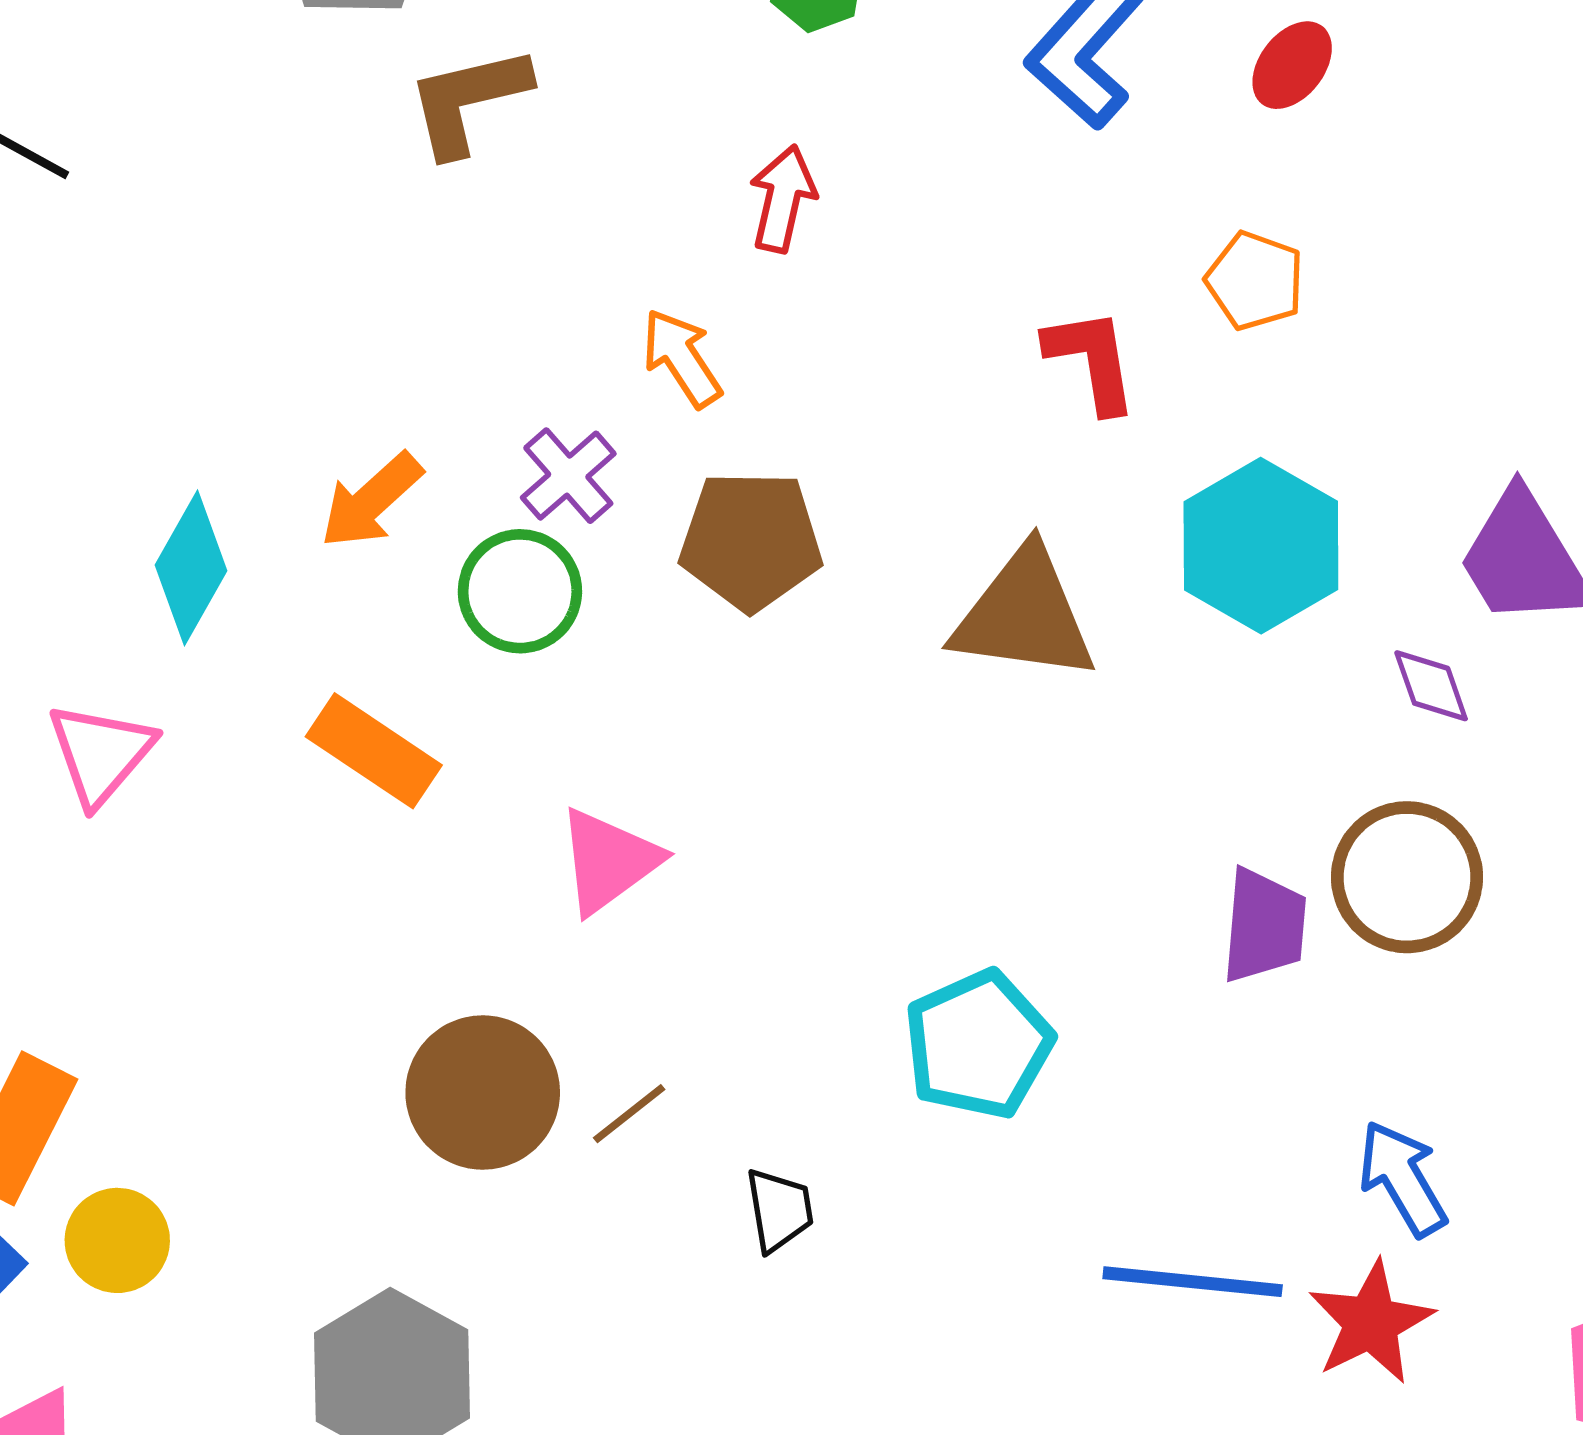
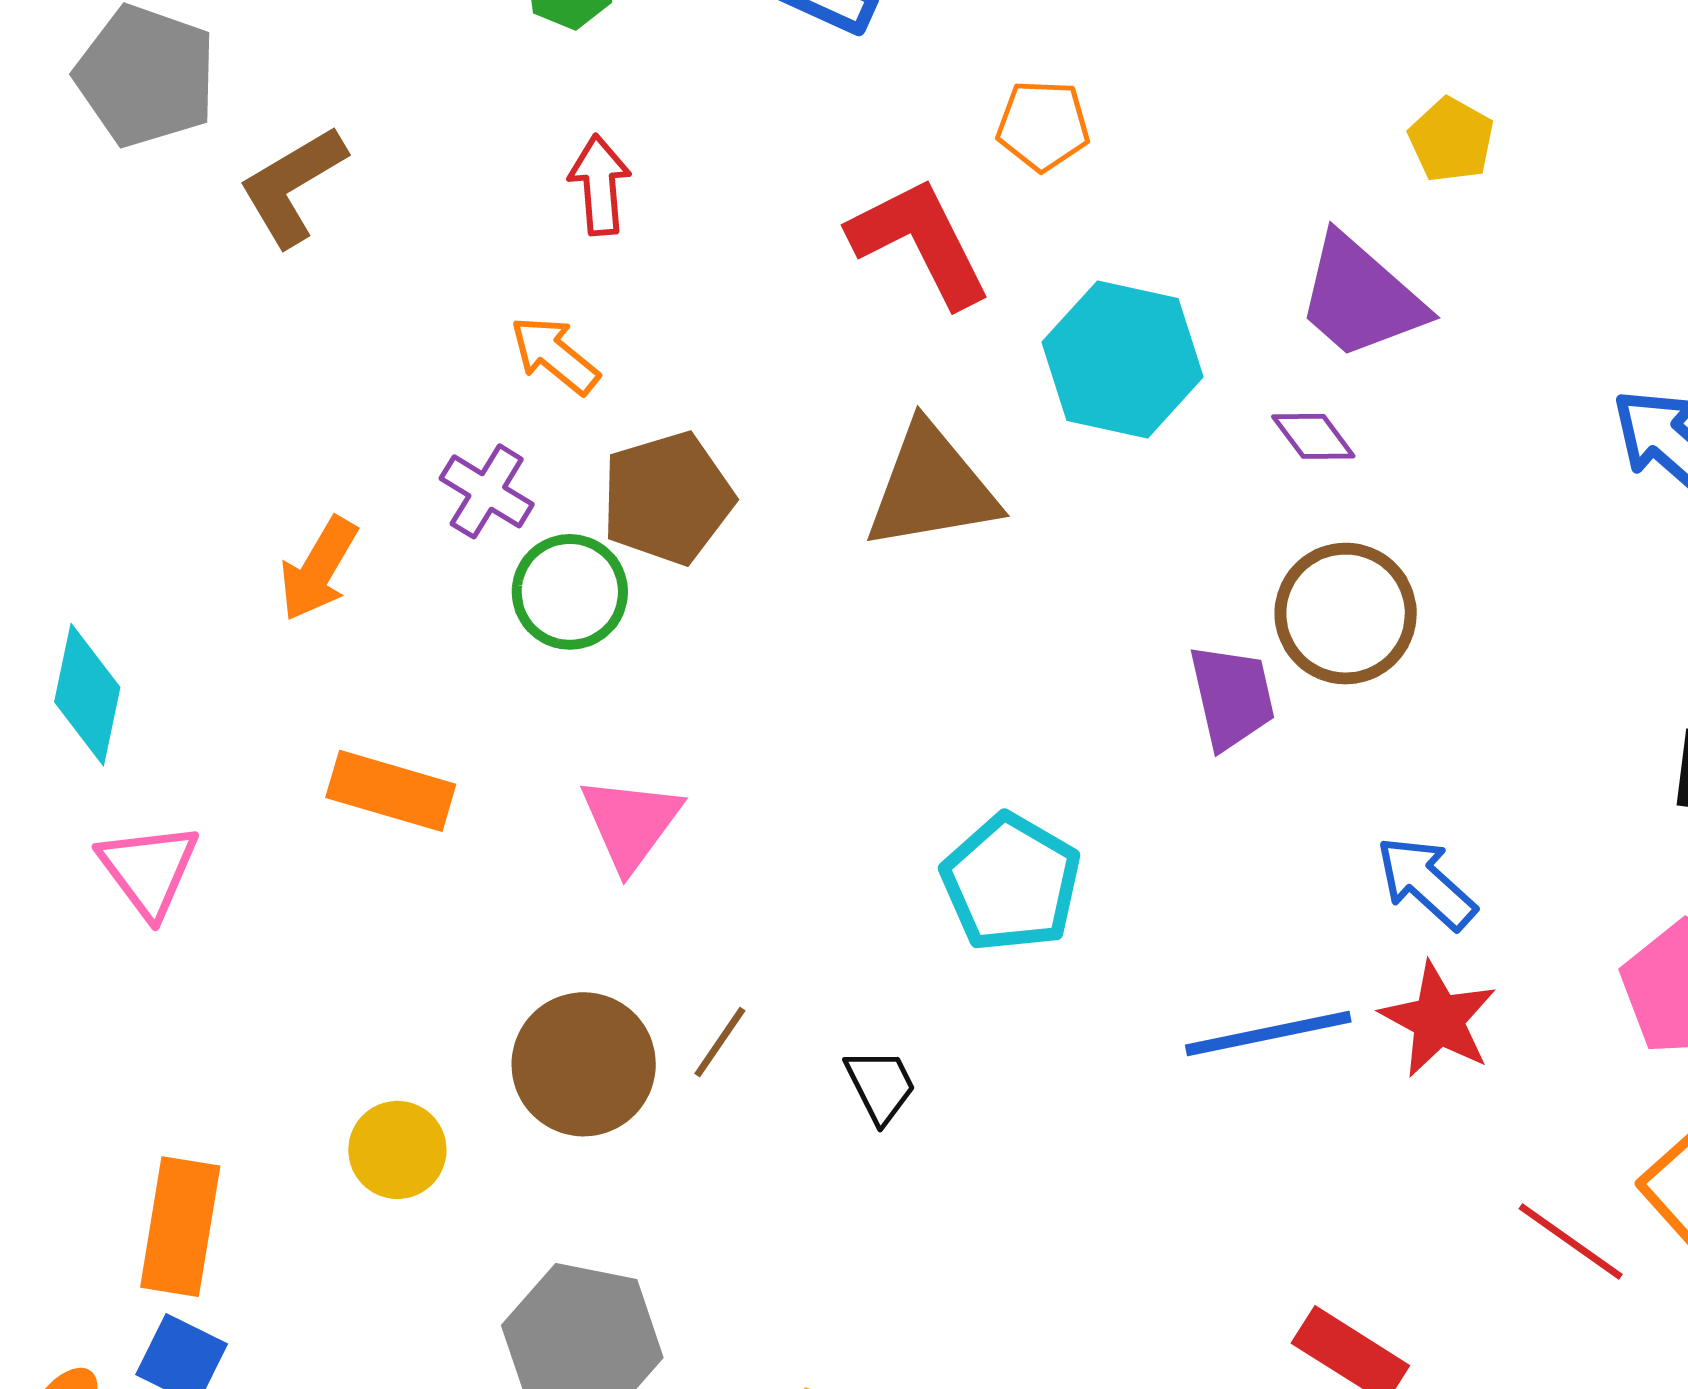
red L-shape: (1092, 360) -> (920, 242), size x1.4
cyan diamond: (191, 568) -> (87, 695), moved
green circle: (520, 591) -> (570, 592), moved
yellow circle: (117, 1240) -> (397, 1150), moved

